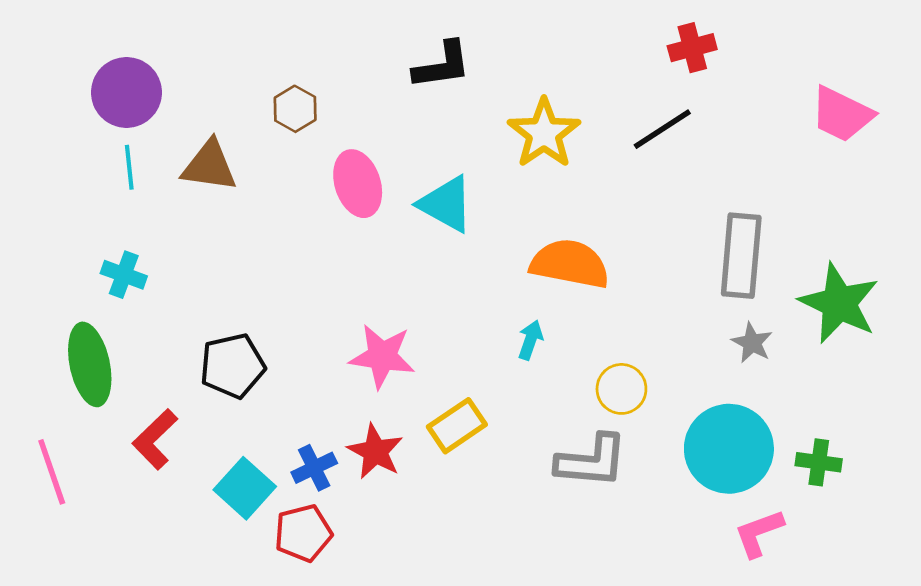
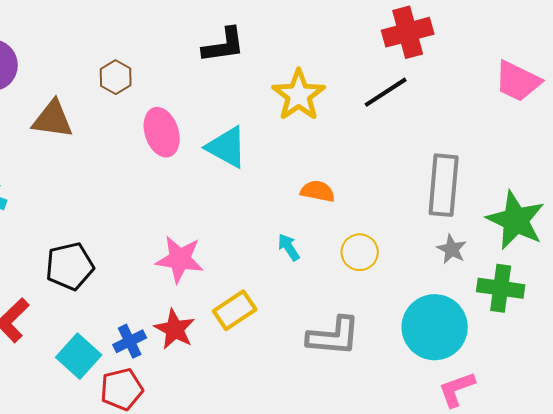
red cross: (692, 48) -> (408, 32), size x1.4
orange semicircle: (570, 264) -> (318, 191), size x0.6
cyan arrow: (530, 340) -> (289, 247), turned -52
yellow circle: (621, 389) -> (360, 252), moved
green cross: (819, 462) -> (501, 288), moved, size x1.4

